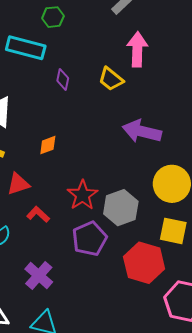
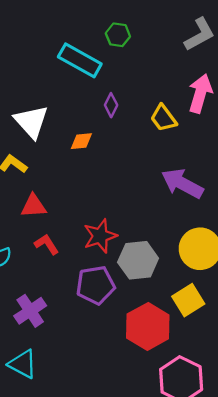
orange diamond: (48, 145) -> (81, 141), moved
yellow square: (173, 231) -> (188, 300), turned 32

